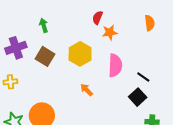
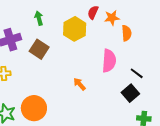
orange semicircle: (150, 23) -> (127, 33), moved
orange star: (110, 32) -> (112, 18), moved
yellow hexagon: (80, 54) -> (75, 29), moved

